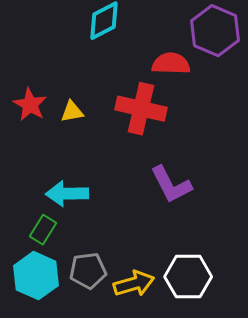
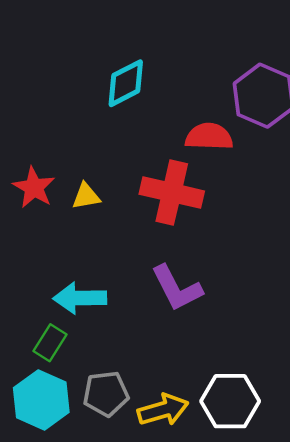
purple L-shape: (171, 185) -> (177, 288), moved

